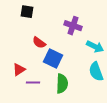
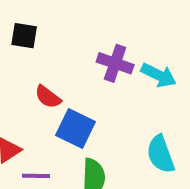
cyan arrow: (95, 47) -> (159, 75), moved

